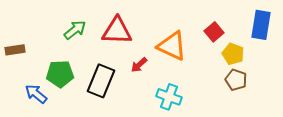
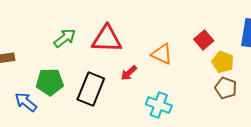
orange triangle: (172, 46) -> (162, 54), size x0.7

